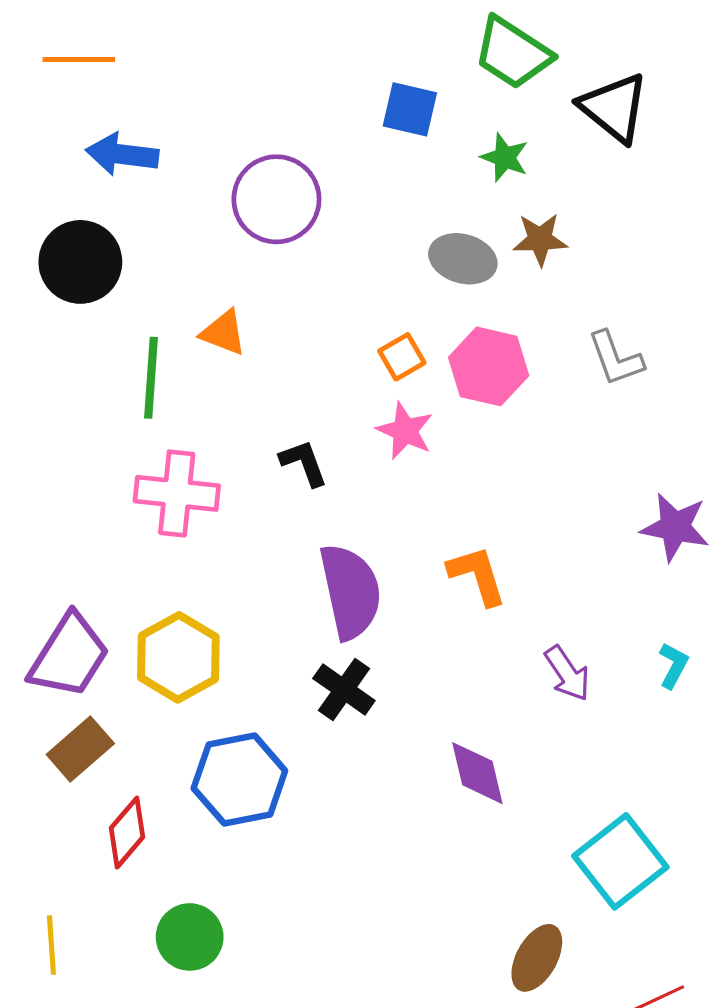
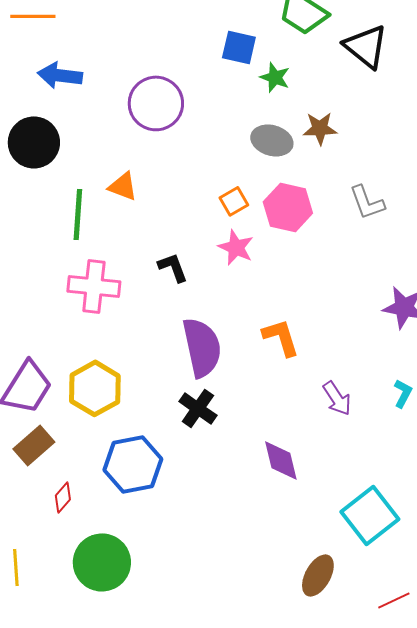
green star: (505, 158) -> (275, 77), moved
red diamond: (127, 833) -> (63, 497), size x0.7
green circle: (190, 937) -> (102, 562), size x1.4

